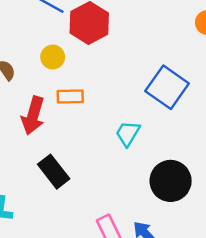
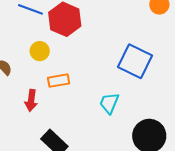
red arrow: (33, 116) -> (31, 100), size x0.7

